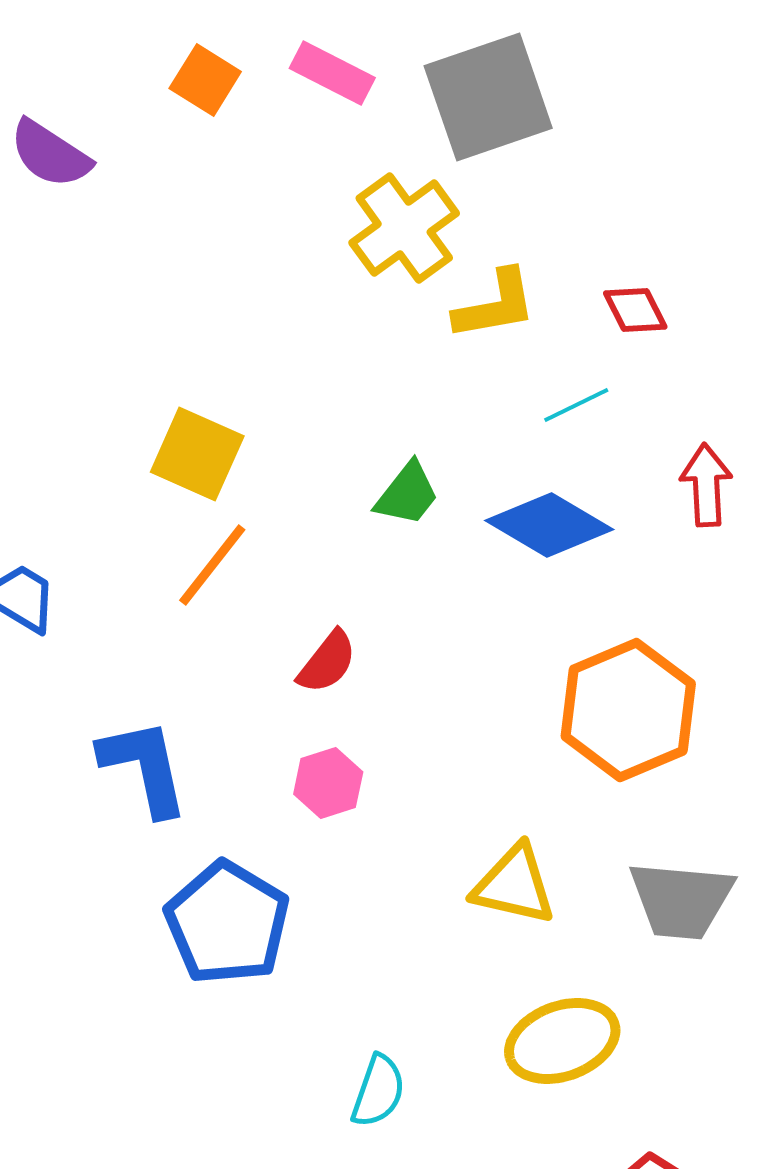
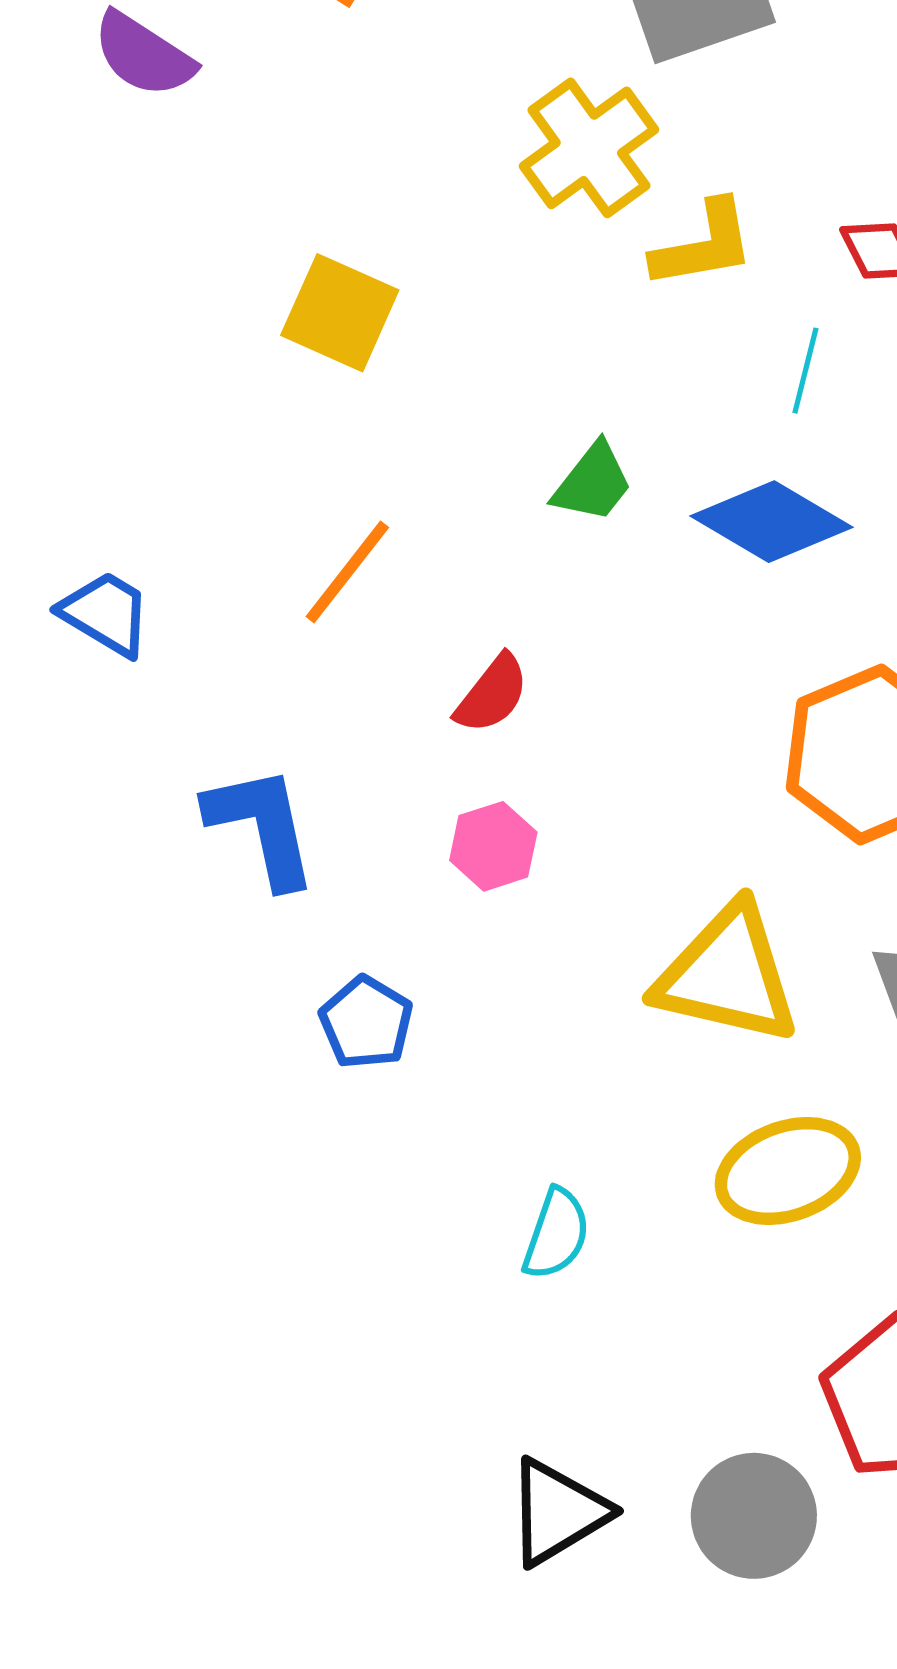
cyan line: (576, 405) -> (805, 371), turned -50
yellow square: (197, 454) -> (340, 313), moved
yellow triangle: (514, 885) -> (727, 975), size x1.4
blue pentagon: (227, 923) -> (366, 1023), size x0.6

